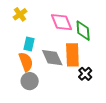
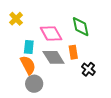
pink diamond: (62, 22) -> (51, 34), moved
orange rectangle: (72, 55) -> (73, 52), size x0.6

